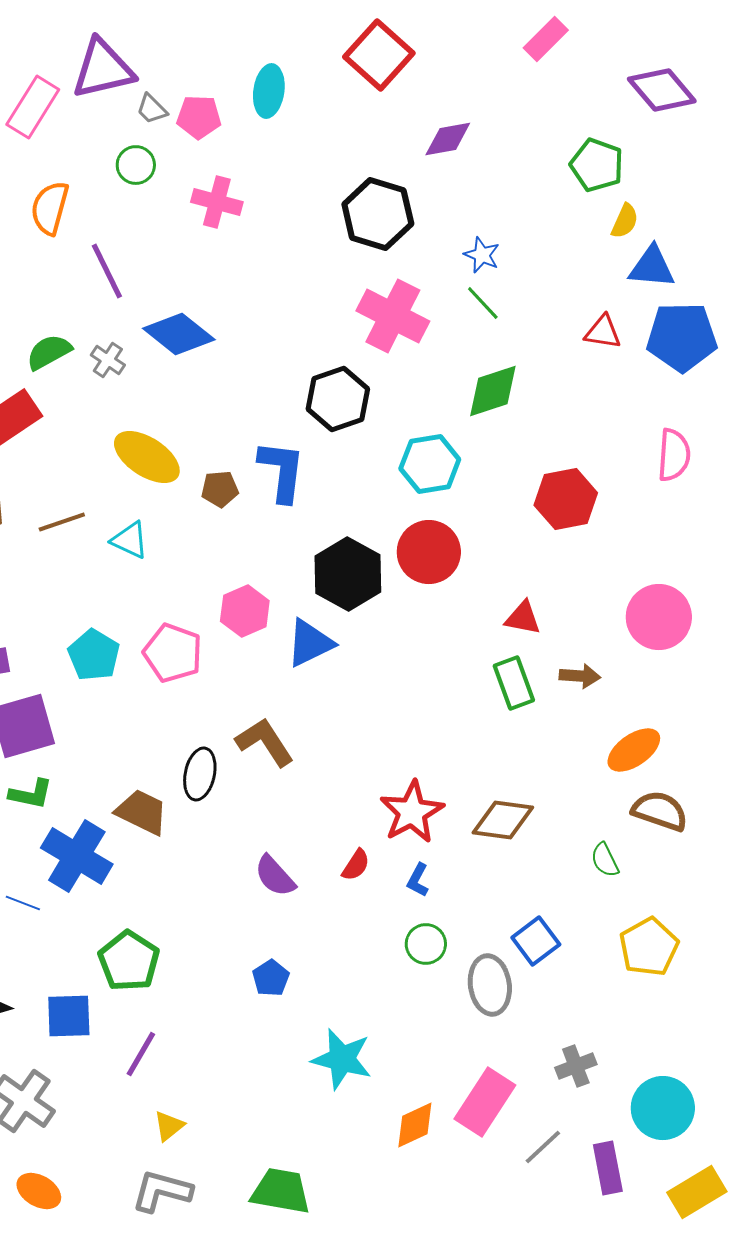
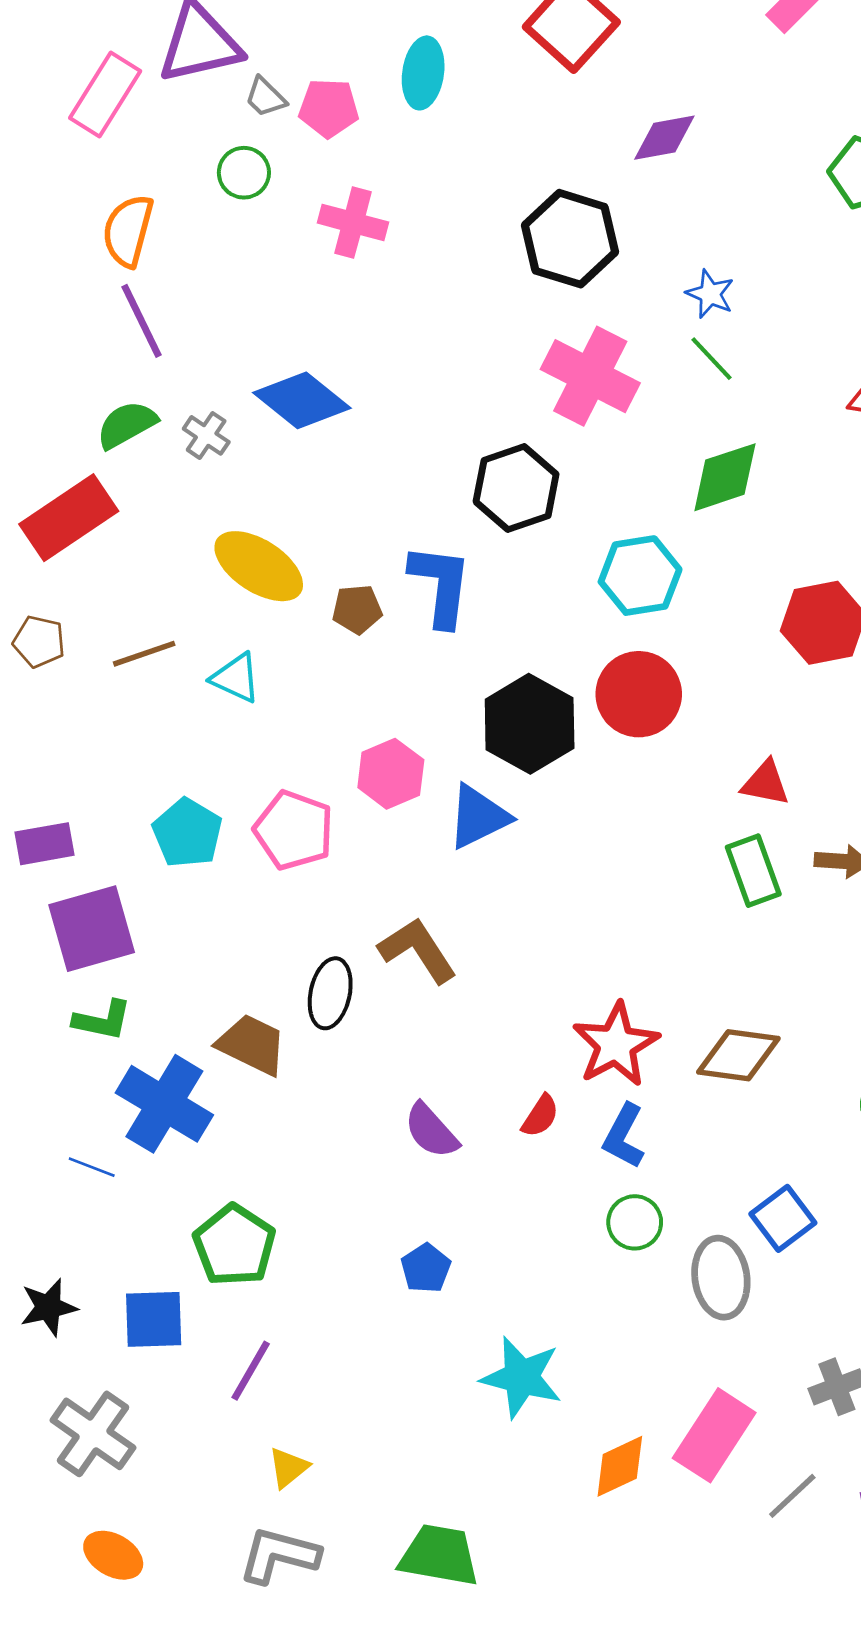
purple line: (107, 271) -> (141, 321), moved
blue L-shape: (418, 880) -> (624, 1136), size x1.4

